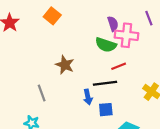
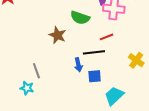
green semicircle: (106, 45) -> (80, 18), moved
gray line: (42, 93) -> (36, 71), moved

